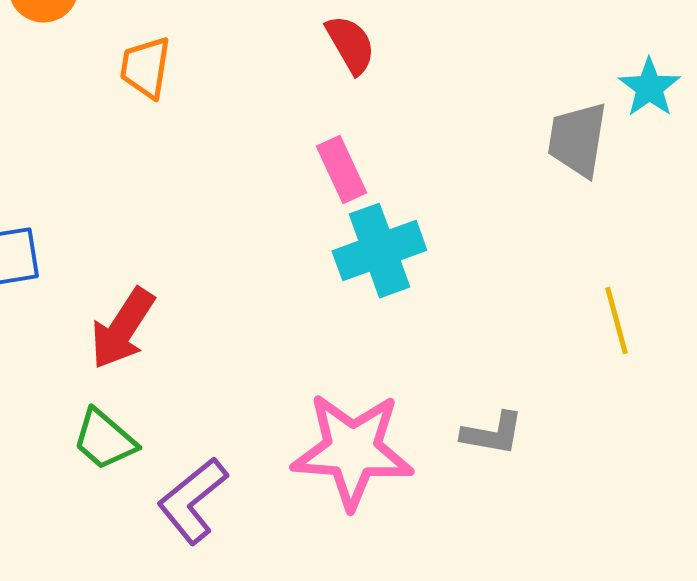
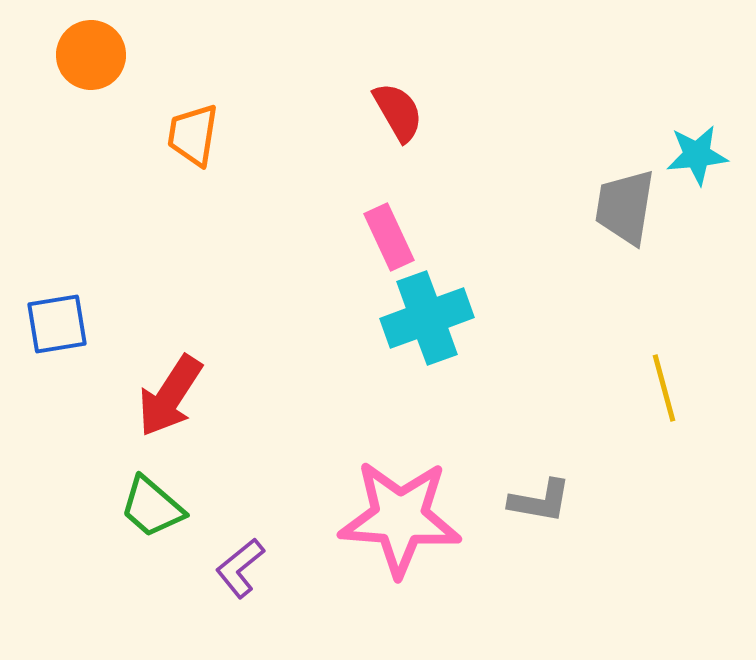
cyan star: (649, 88) -> (697, 155), turned 30
purple L-shape: (192, 501) -> (240, 568), size x0.7

